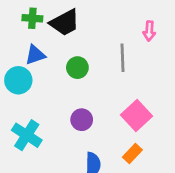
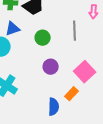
purple circle: (82, 120) -> (51, 67), moved
orange rectangle: (132, 153) -> (72, 94), moved

